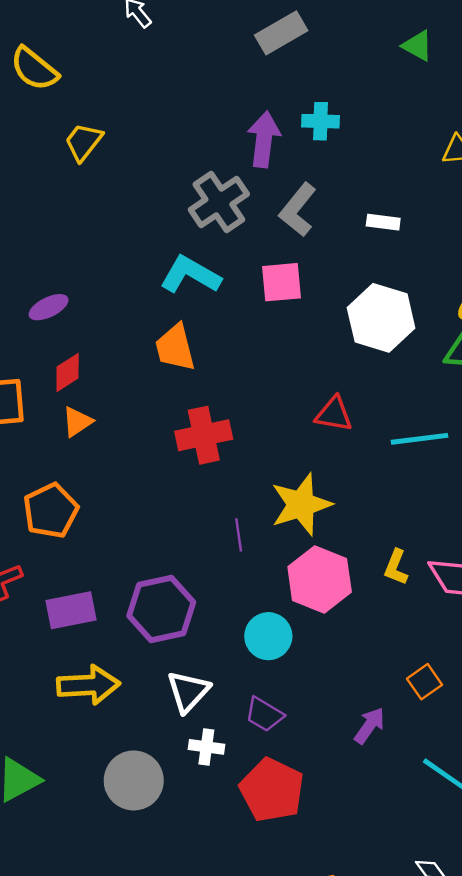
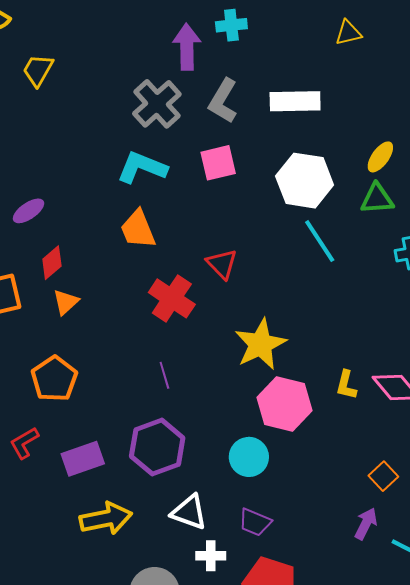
white rectangle: (383, 222) -> (295, 101), size x1.8
red triangle: (334, 414) -> (222, 264), moved, turned 44
red cross: (204, 435) -> (172, 298), turned -36
cyan line: (420, 439) -> (320, 241), moved, turned 72
purple line: (239, 535) -> (164, 375), moved
white triangle: (188, 691) -> (189, 512), turned -45
purple arrow: (369, 726) -> (366, 524), moved

